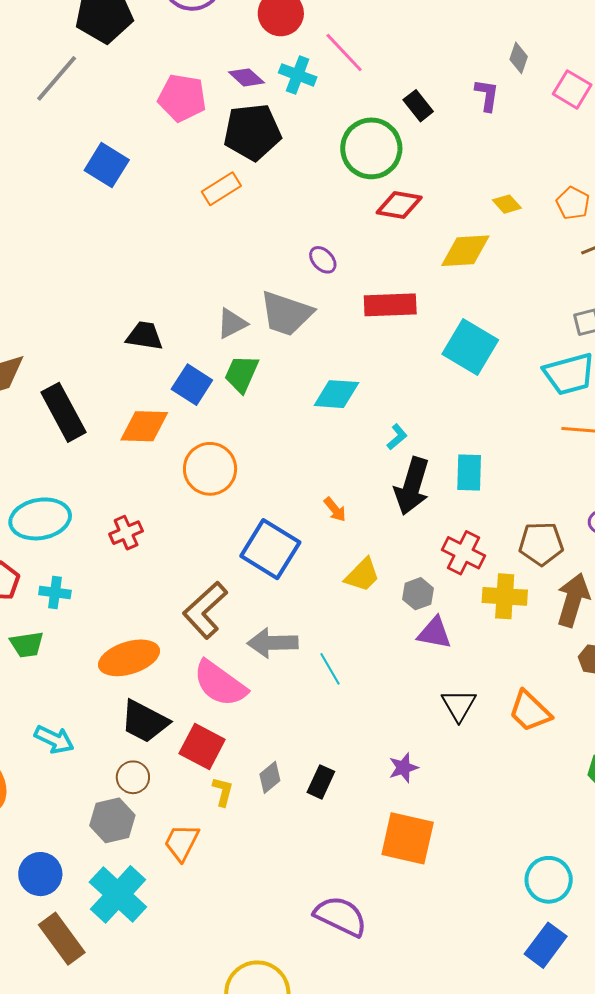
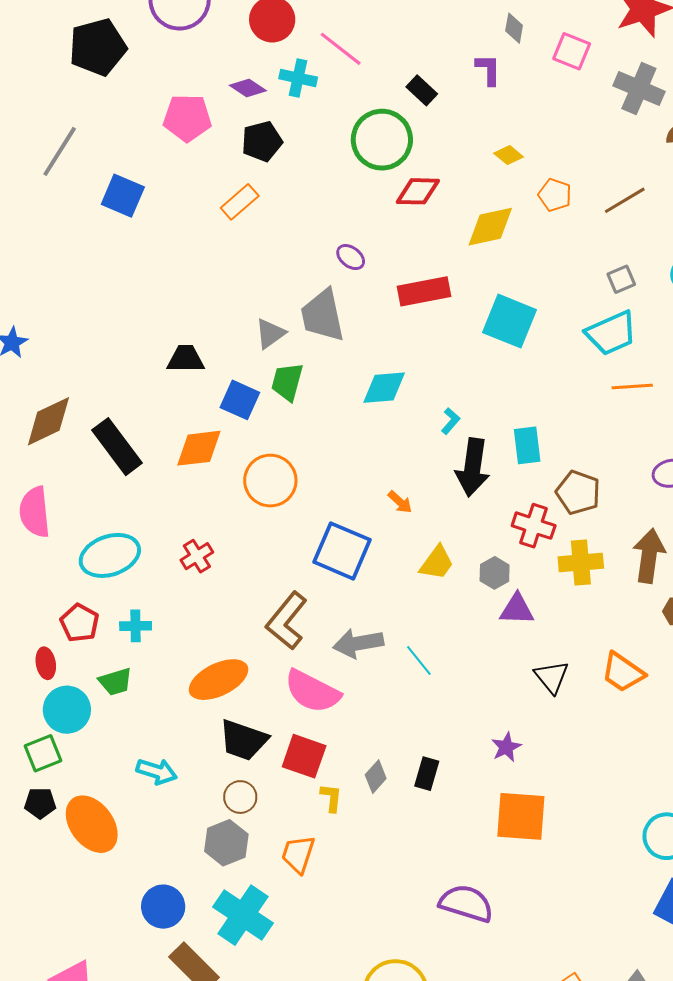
gray line: (57, 78) -> (60, 151), moved
black pentagon: (252, 132) -> (262, 141), size x0.7
orange pentagon: (573, 203) -> (555, 195), moved
yellow diamond: (507, 204) -> (509, 155), moved
gray trapezoid: (286, 313) -> (323, 315), turned 68
brown pentagon: (541, 544) -> (578, 492), moved, turned 30

